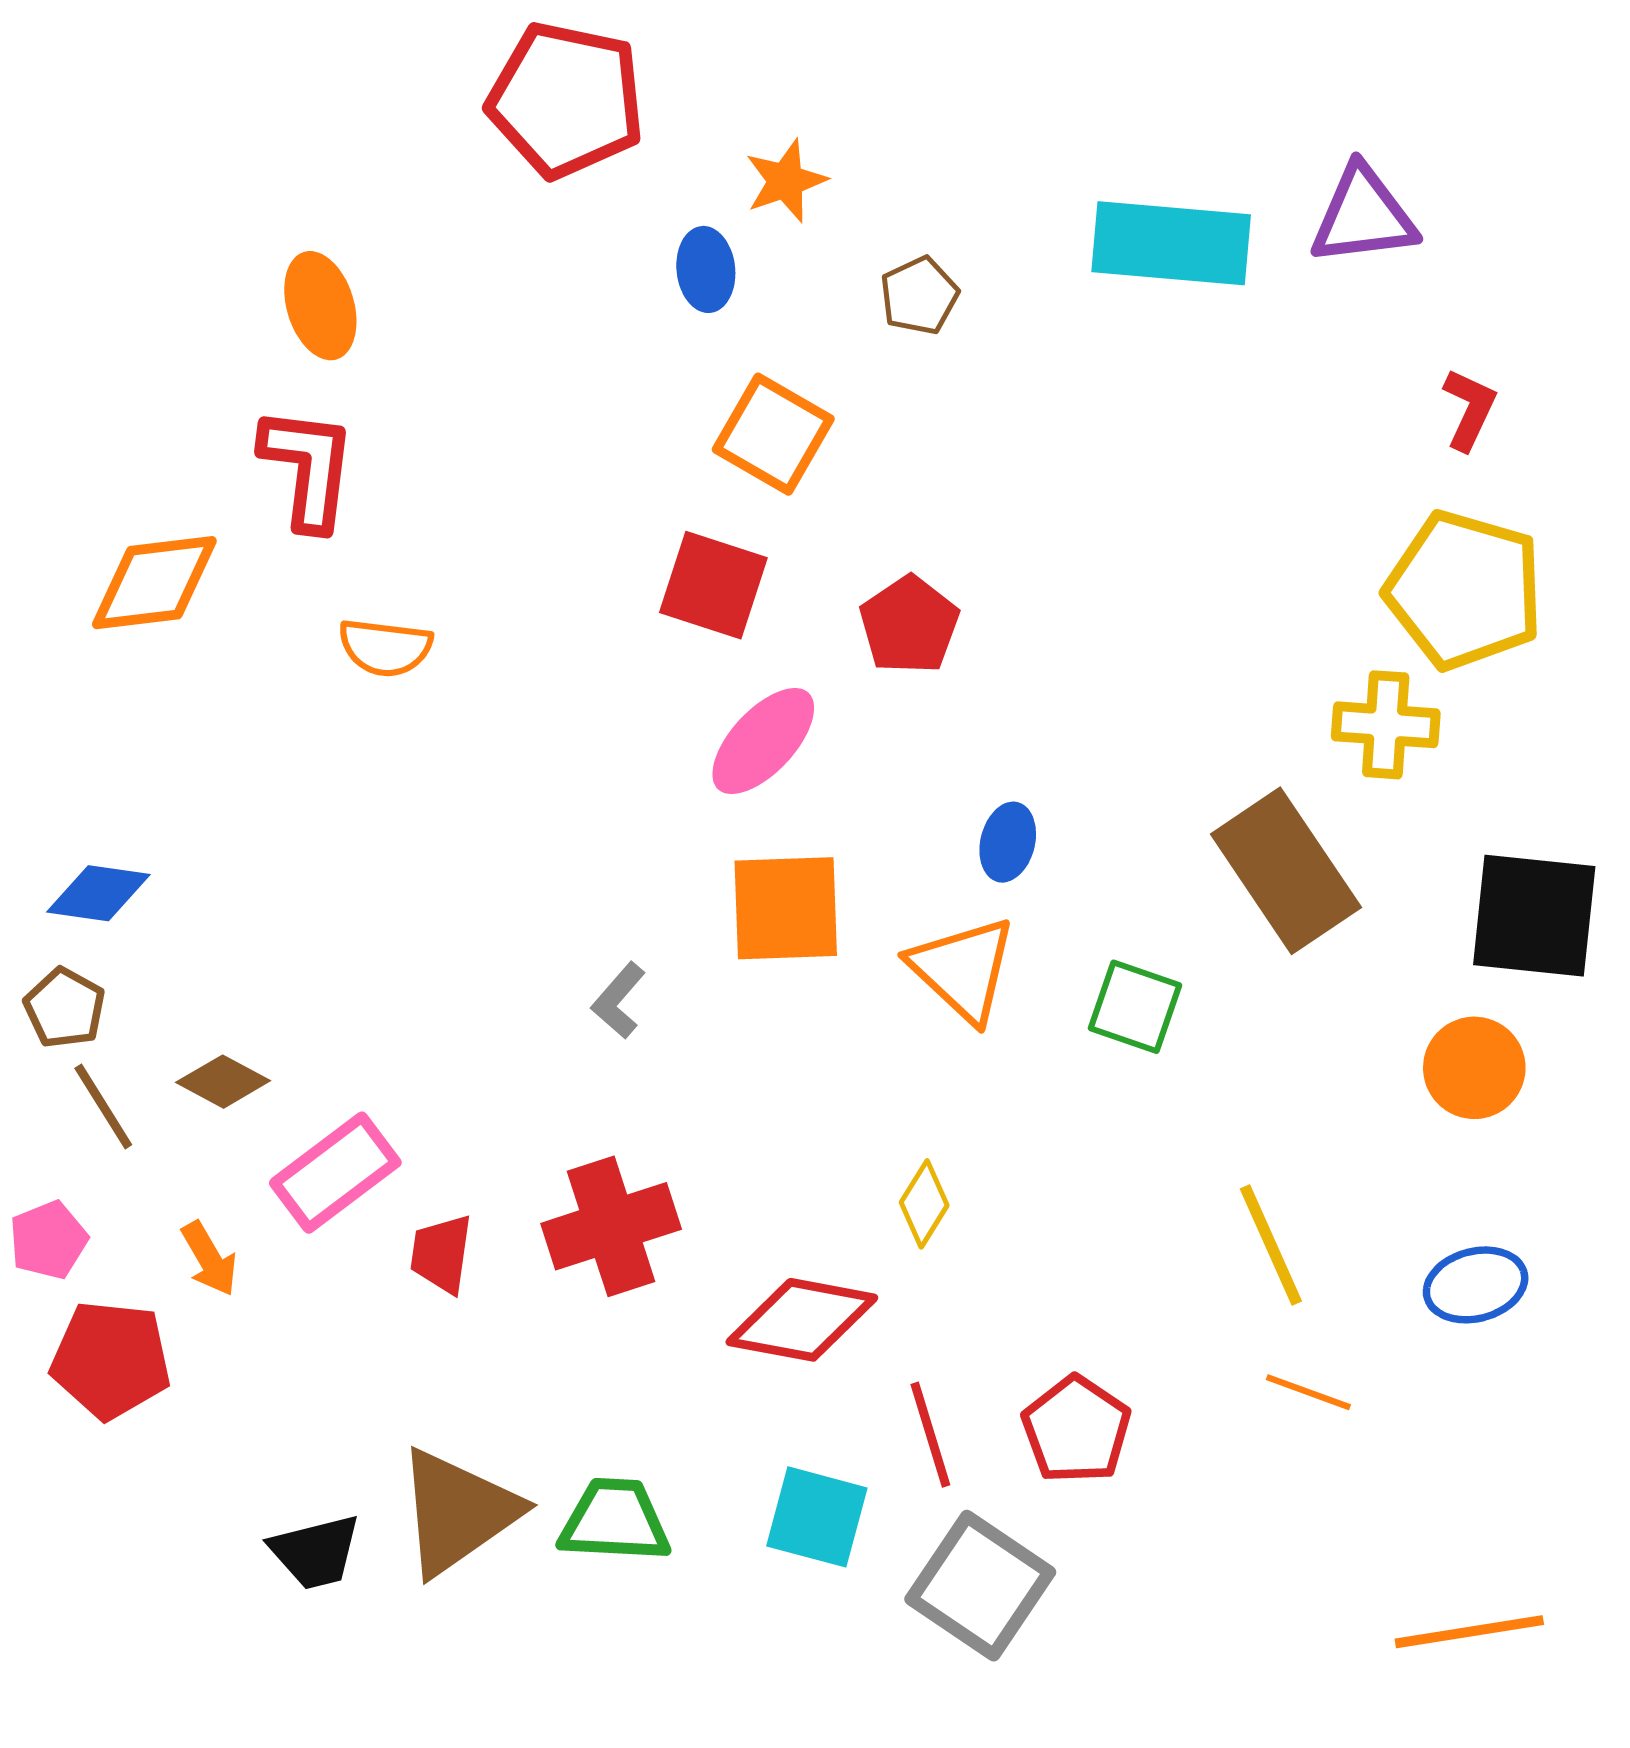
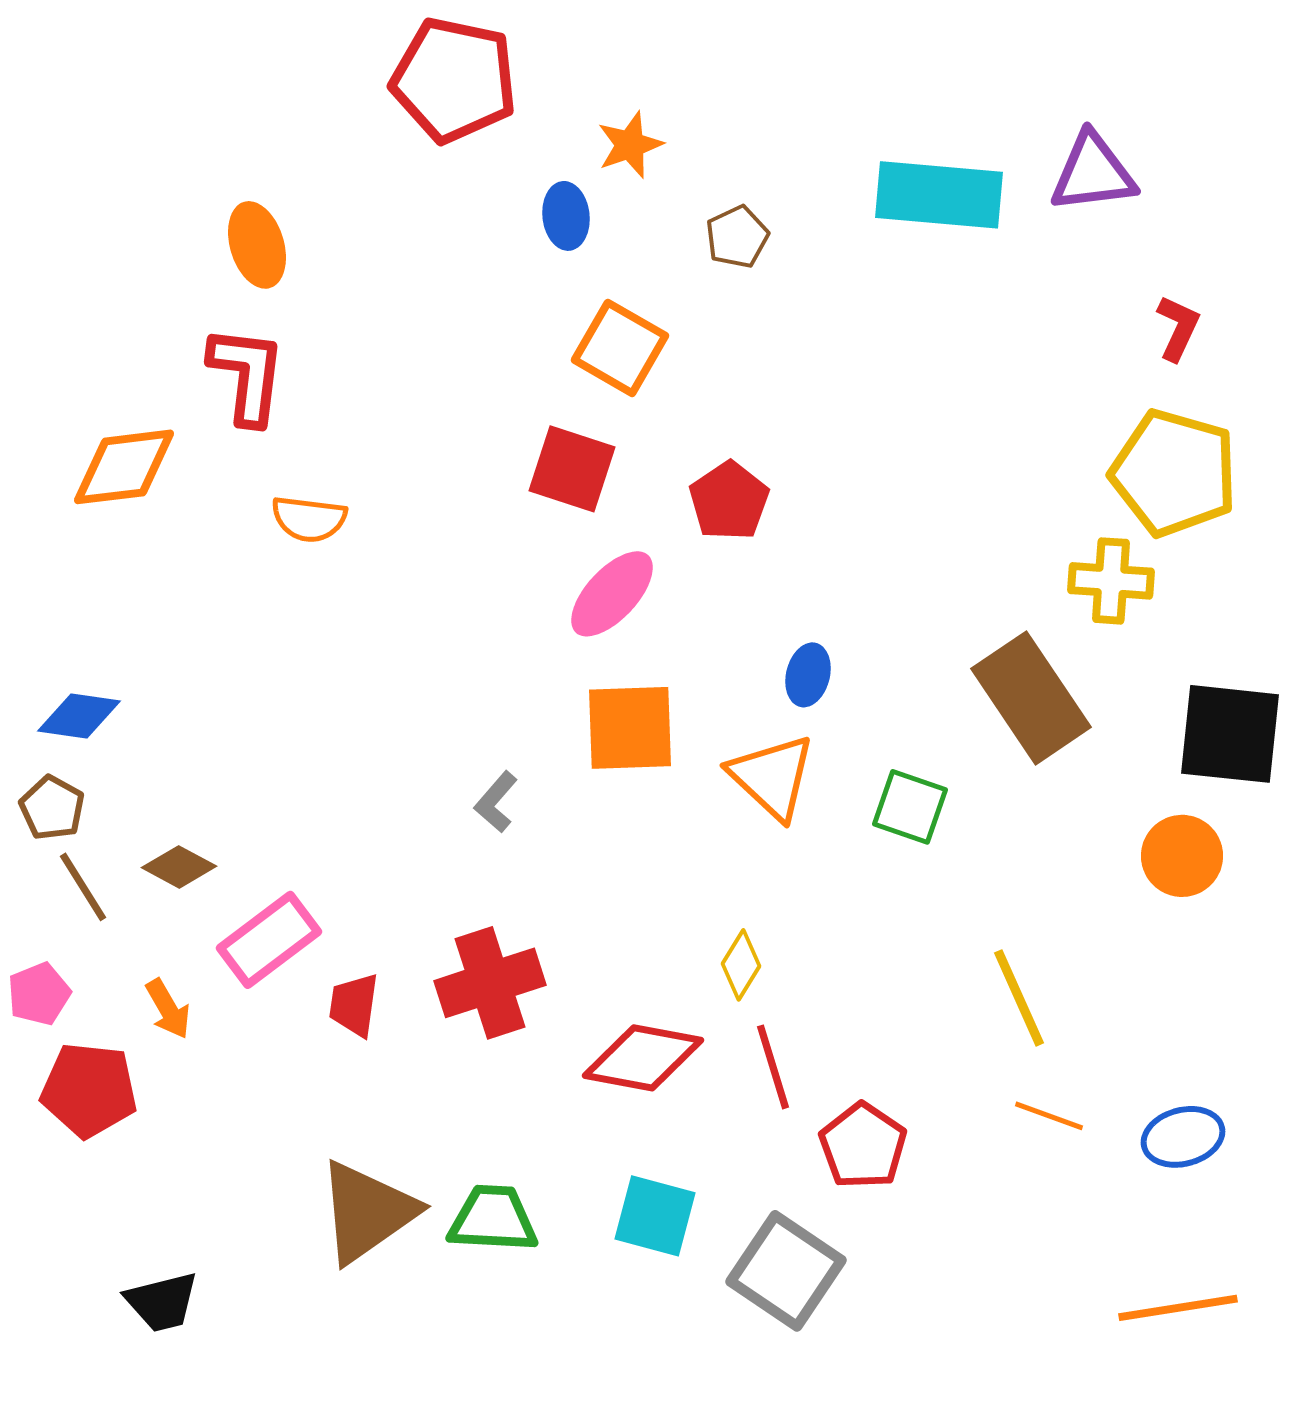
blue ellipse: (1476, 1285) -> (1183, 1137), moved
red line: (930, 1435) -> (773, 1067), moved
black trapezoid: (315, 1552) -> (162, 1302), moved

